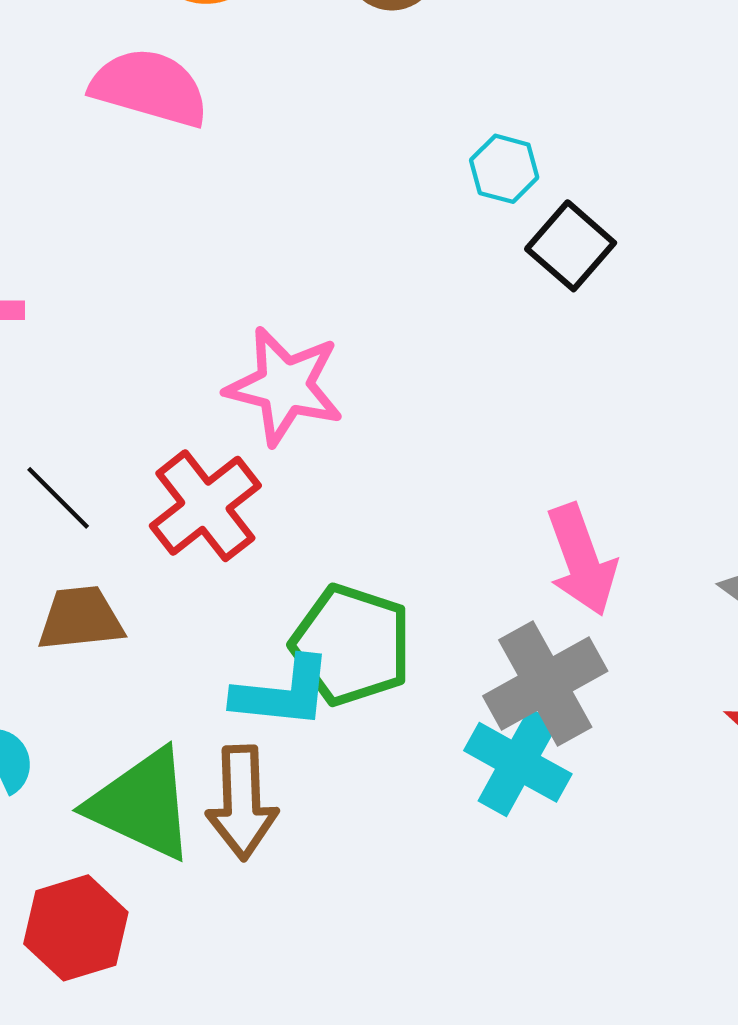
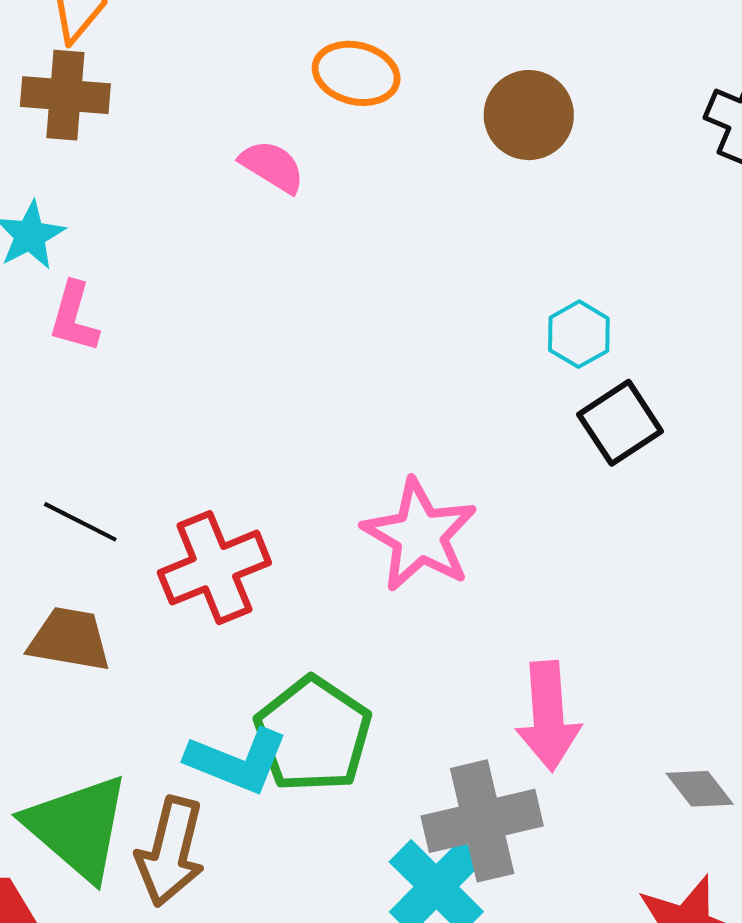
pink semicircle: (150, 88) -> (272, 166), size x0.6
pink star: (285, 386) -> (420, 535), moved
black line: (58, 498) -> (80, 522), turned -34

